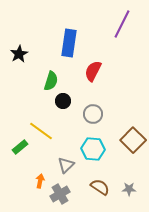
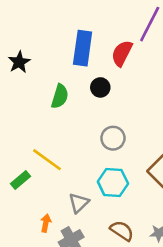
red semicircle: (93, 71) -> (122, 53), moved
black circle: (63, 101) -> (100, 87), moved

